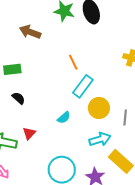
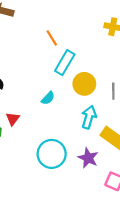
cyan arrow: (100, 139) -> (89, 117), turned -50

